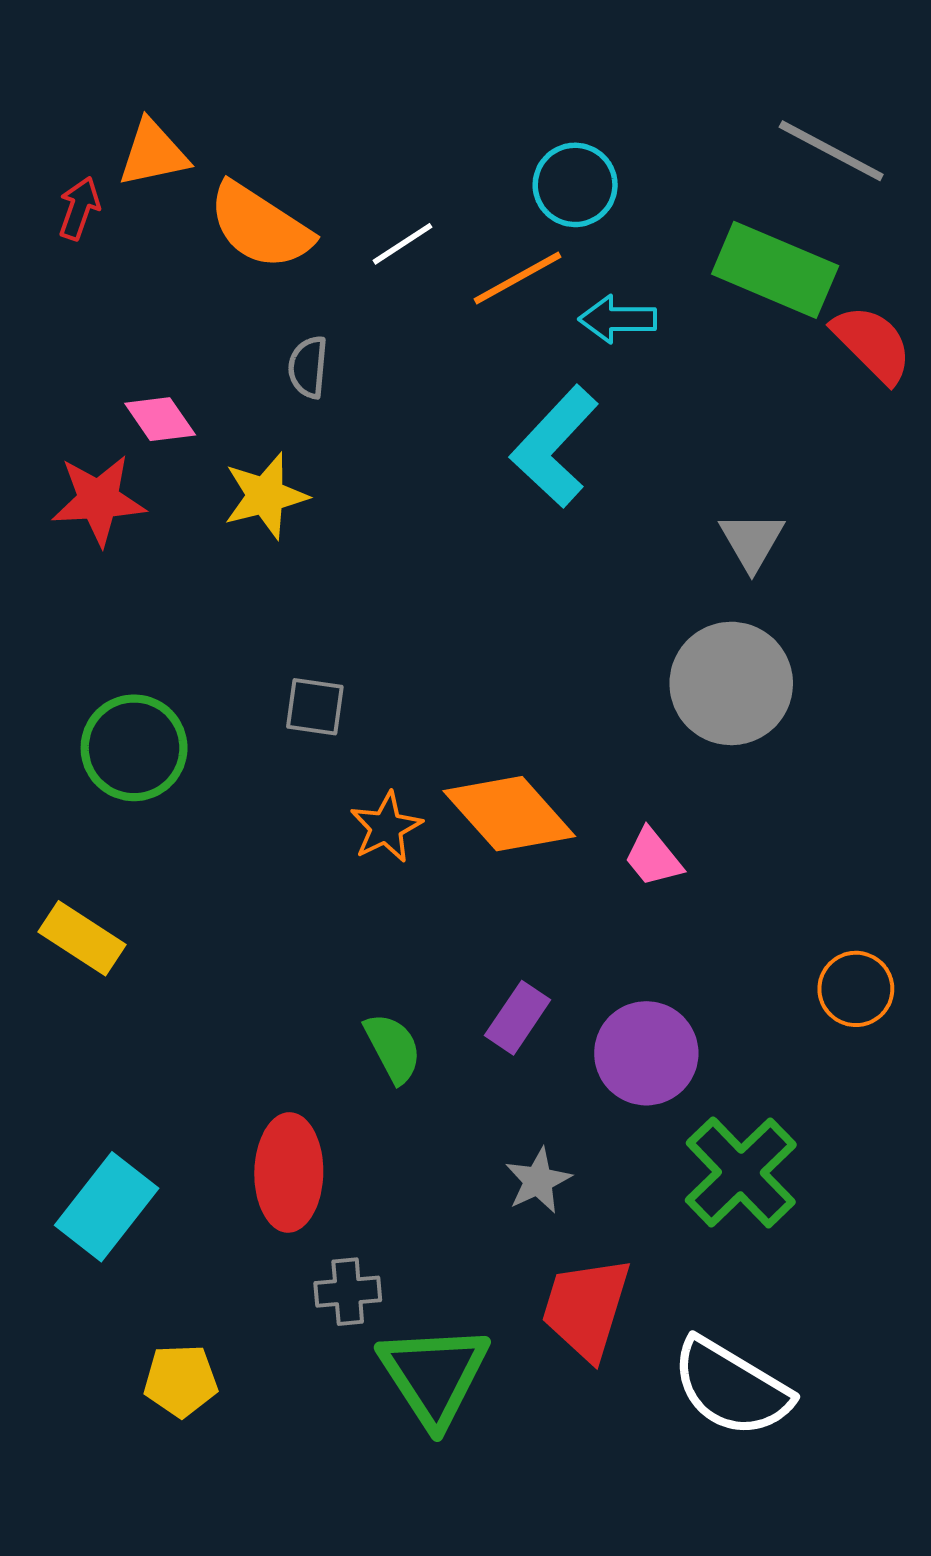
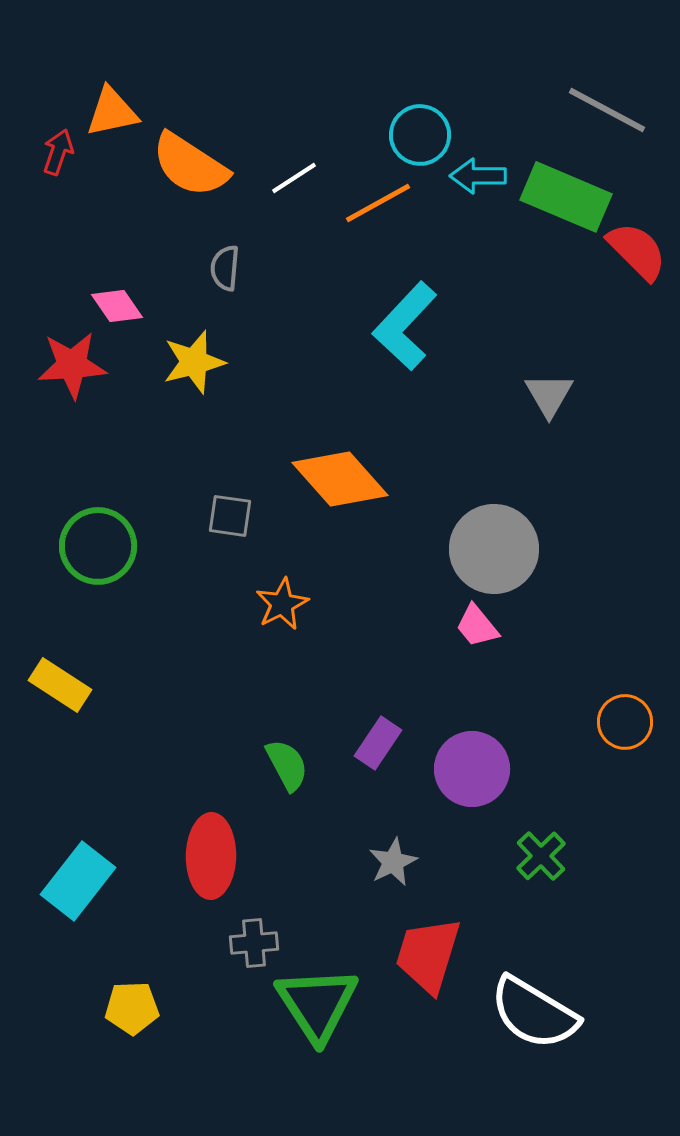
cyan arrow: (618, 319) -> (478, 176), moved
gray circle: (731, 683) -> (494, 549), moved
orange diamond: (509, 814) -> (340, 479), moved
green cross: (741, 1172) -> (541, 856), size x0.6

